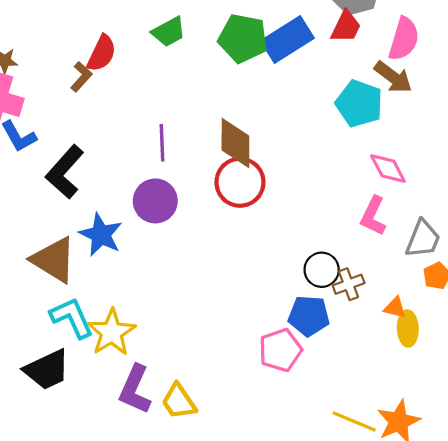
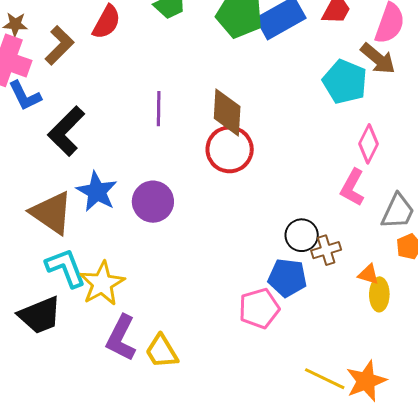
brown L-shape: (81, 77) -> (59, 45), moved, size x1.4
pink diamond: (388, 168) -> (369, 144), turned 51
purple circle: (155, 201) -> (153, 202), moved

